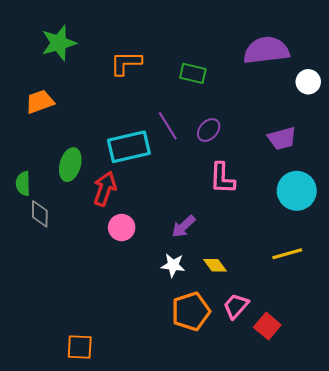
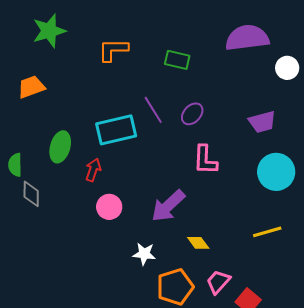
red arrow: (105, 189) -> (93, 170), size x0.7
purple arrow: (183, 226) -> (168, 206), size x1.5
white star: (173, 265) -> (144, 254), moved

